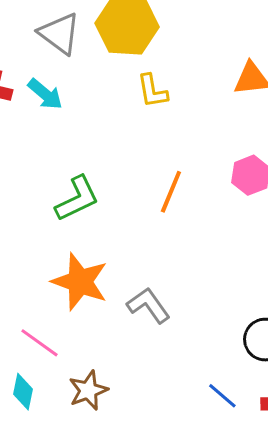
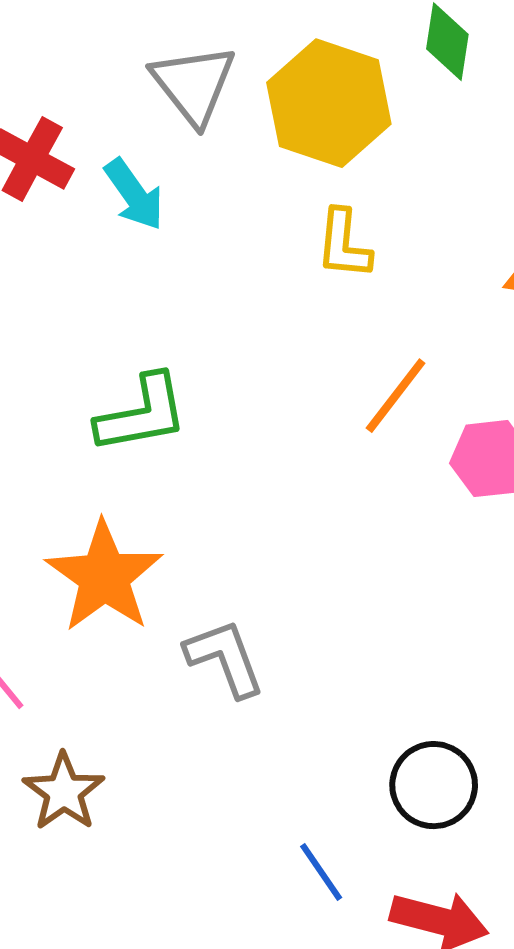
orange line: (171, 192) -> (396, 396), moved
brown star: (88, 390) -> (64, 792), turned -30

